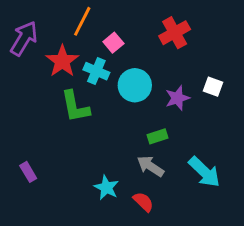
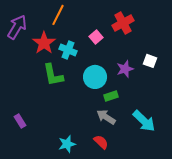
pink square: (113, 43) -> (96, 37), moved
cyan circle: (135, 85) -> (95, 77), moved
cyan star: (106, 188) -> (67, 144), moved, turned 30

